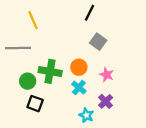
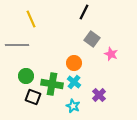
green cross: (50, 71) -> (52, 84), moved
pink star: (107, 75) -> (111, 54), moved
cyan star: (86, 115) -> (73, 106), moved

